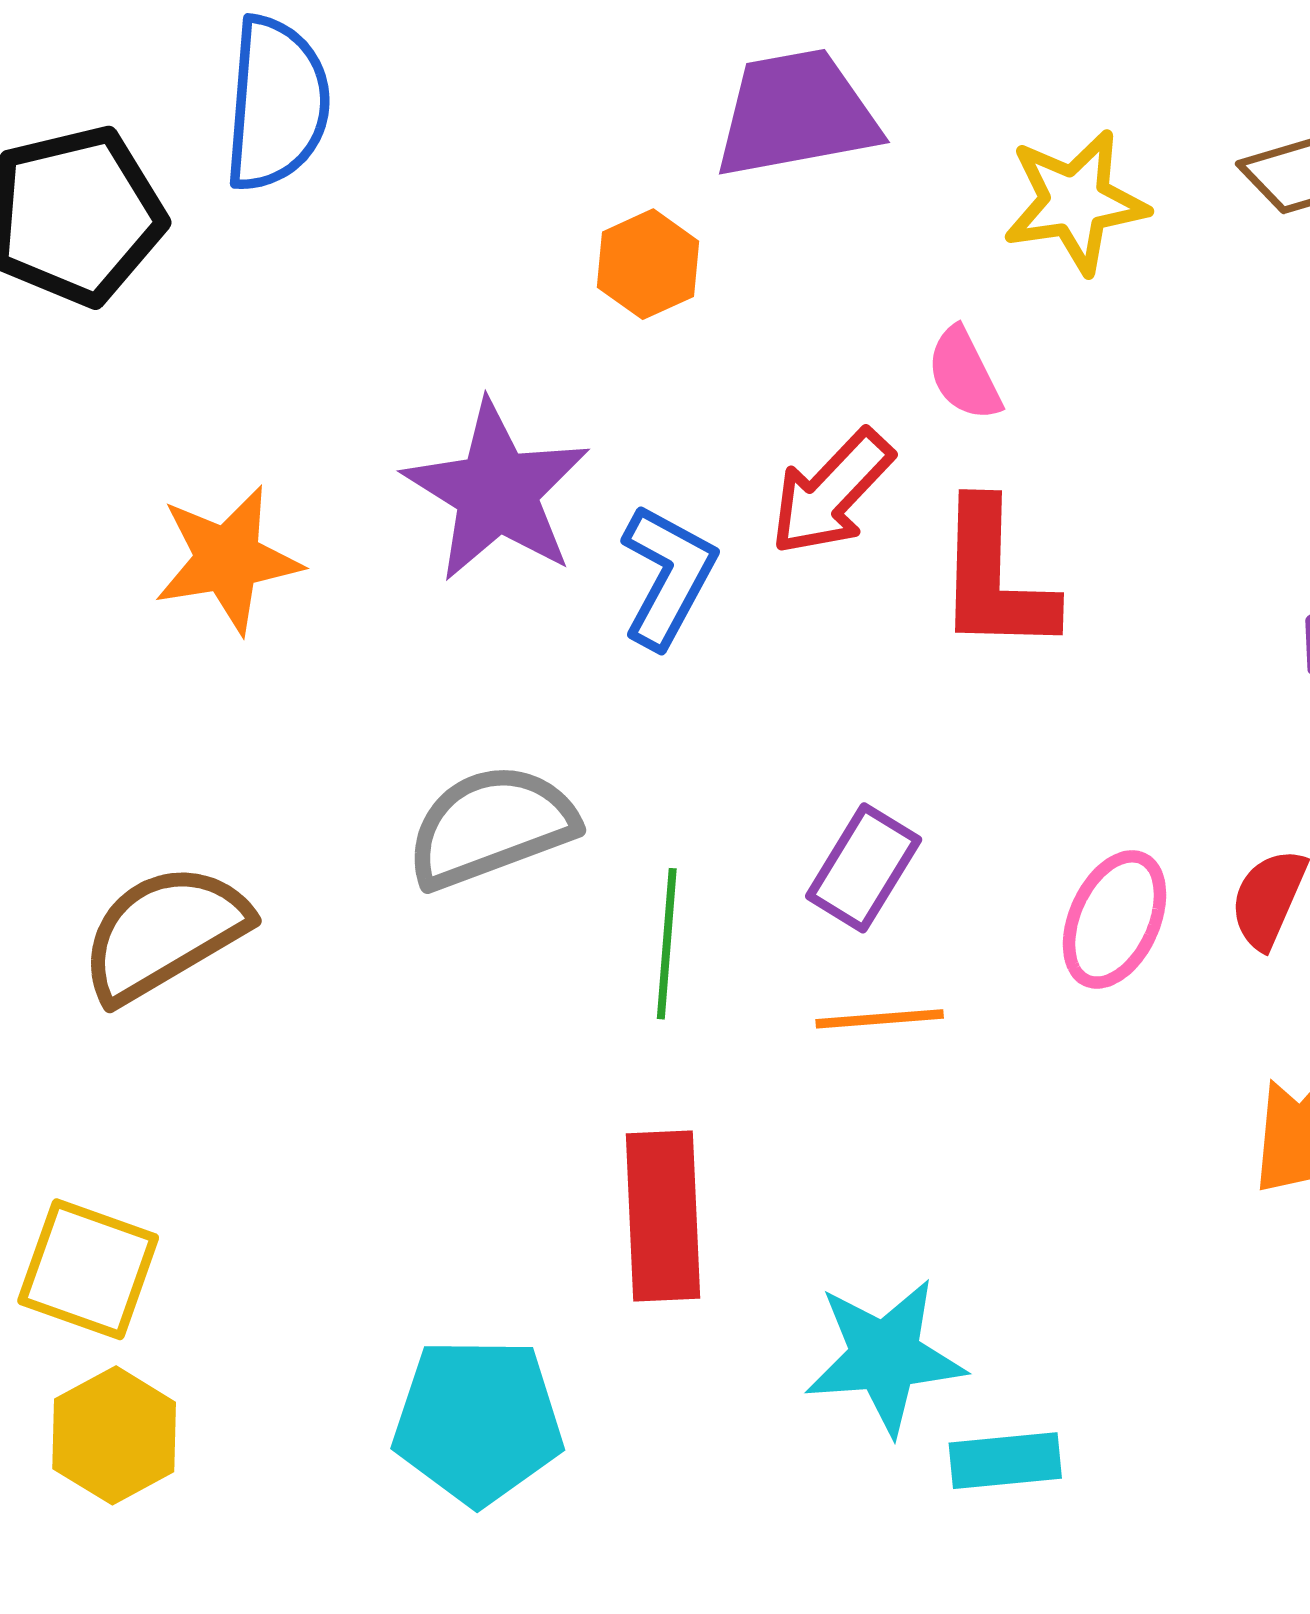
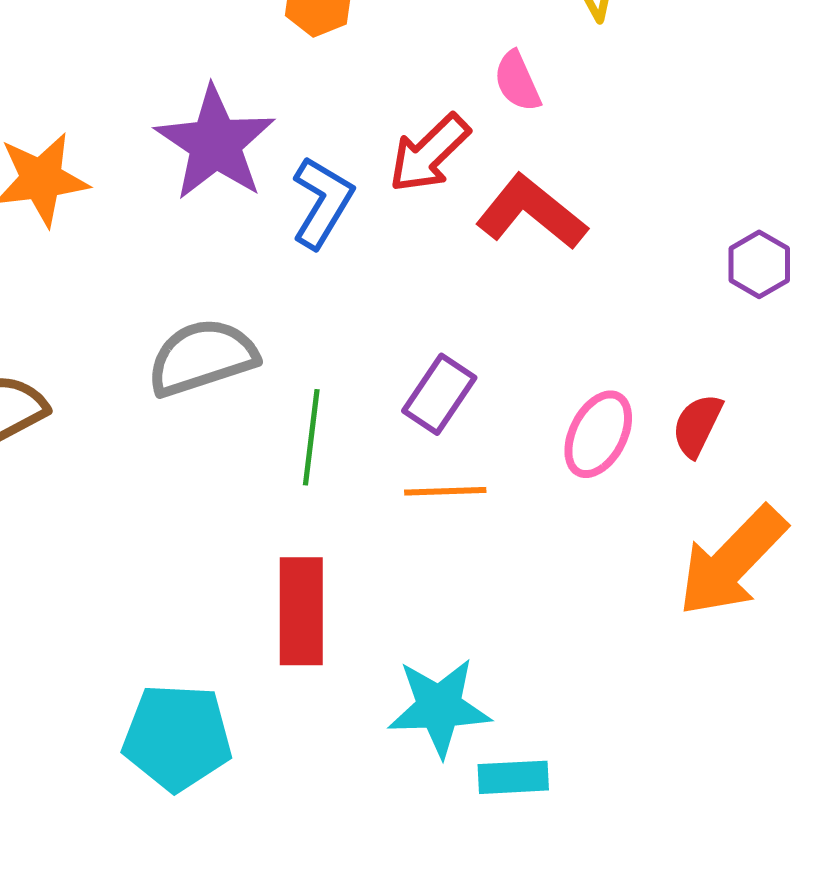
red L-shape: (995, 577) -> (531, 212), turned 125

